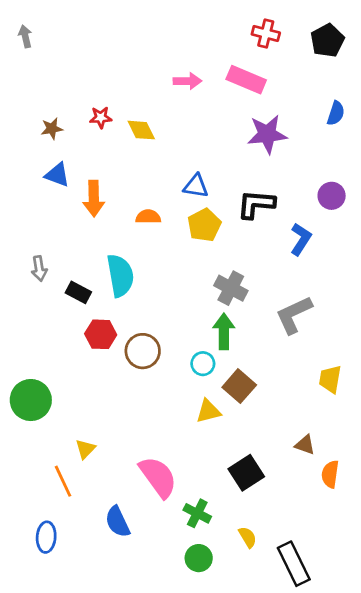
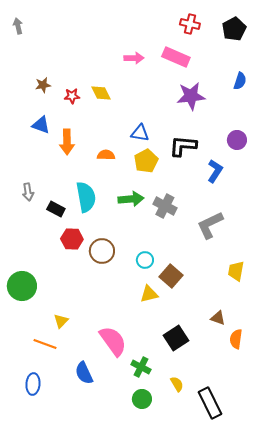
red star: (101, 117) -> (72, 96), moved
brown star: (52, 129) -> (43, 85), moved
green arrow: (224, 331) -> (131, 199), moved, turned 85
orange line: (63, 481) -> (45, 344), turned -45

